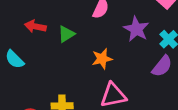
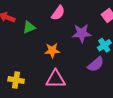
purple star: (136, 29) -> (82, 33), turned 30

